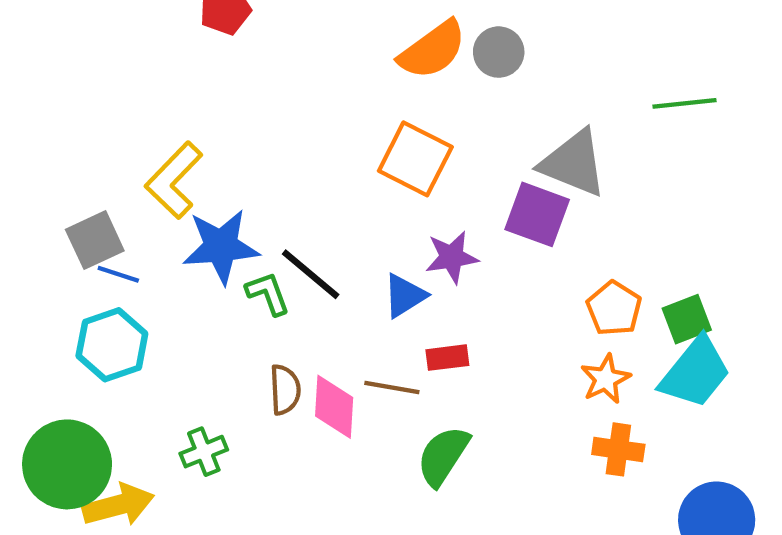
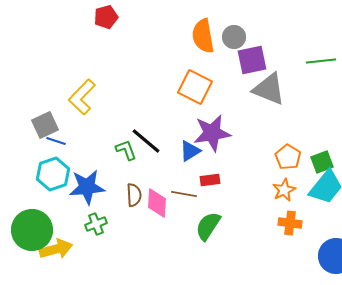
orange semicircle: (432, 50) -> (203, 36), turned 116
purple square: (537, 214) -> (252, 60), moved, turned -32
blue star: (221, 246) -> (87, 187), moved
purple star: (452, 257) -> (212, 133), size x1.5

